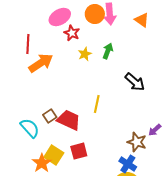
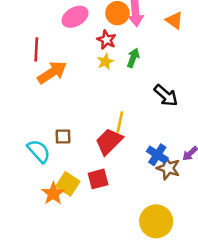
red star: (72, 33) -> (107, 40), moved
brown square: (50, 116) -> (63, 137), turned 32
red trapezoid: (69, 120) -> (109, 141), moved, turned -70
blue cross: (128, 164) -> (157, 155), moved

